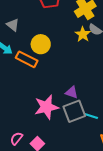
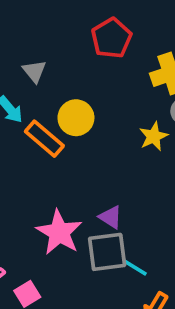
yellow star: (83, 34) -> (154, 136), moved
pink star: (46, 107) -> (59, 232), turned 30

